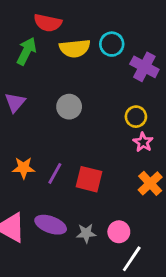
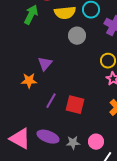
purple triangle: (15, 102) -> (45, 64), moved
gray circle: (69, 107) -> (77, 36), moved
orange star: (24, 168) -> (29, 81), moved

